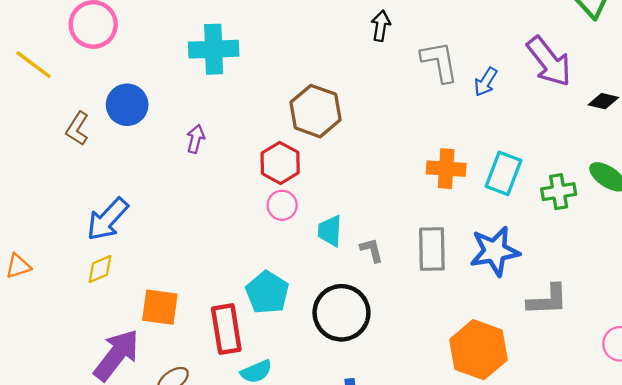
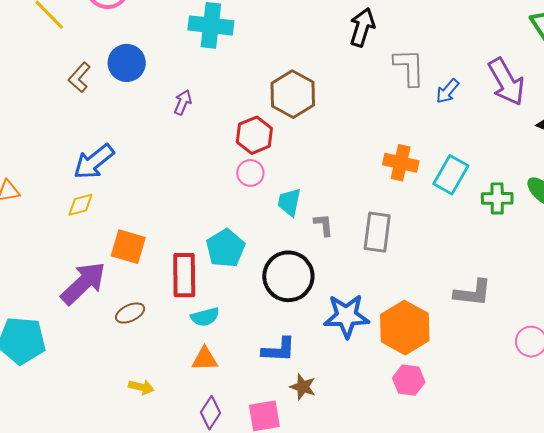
black arrow: (381, 26) -> (362, 27), size x1.4
blue star: (495, 251) -> (346, 316), moved

